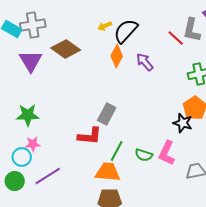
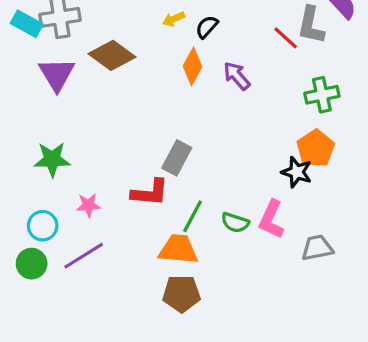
black semicircle: (126, 31) -> (207, 27), size x0.6
pink star: (33, 144) -> (88, 205), moved

